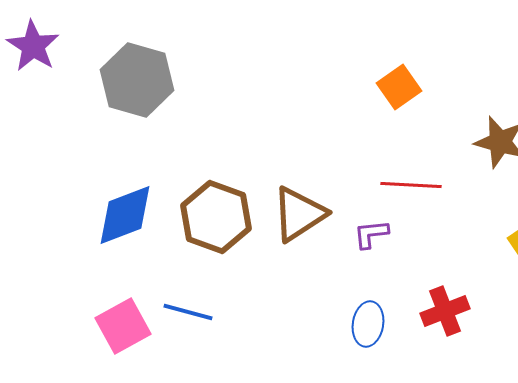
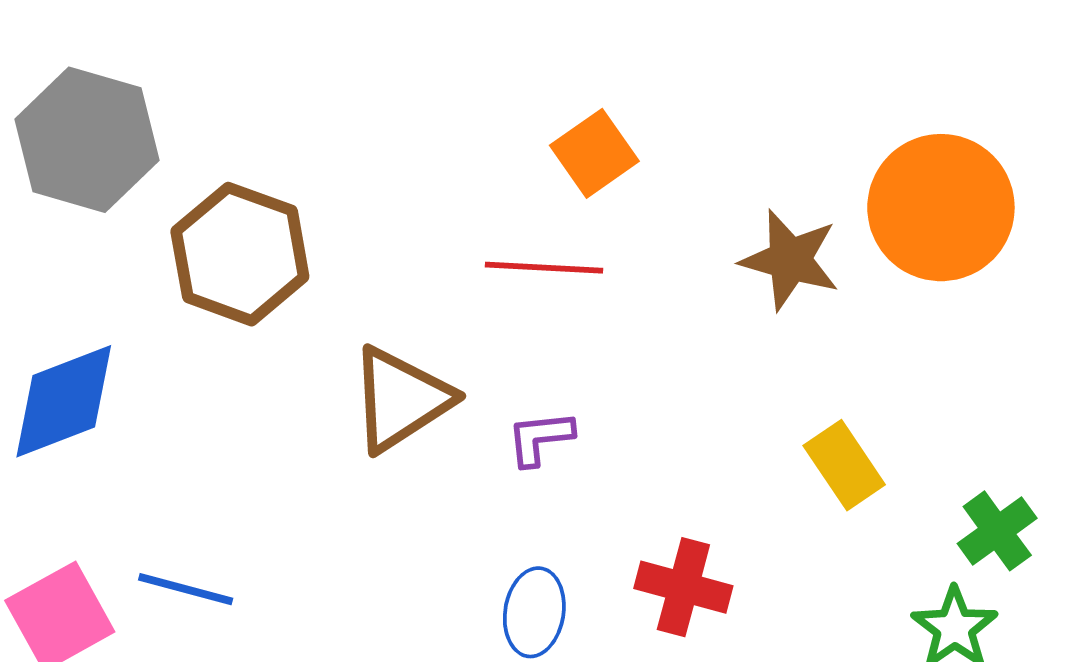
red line: (411, 185) -> (544, 268), moved
brown hexagon: (216, 217) -> (240, 254), moved
red cross: (445, 311) -> (683, 587), turned 36

